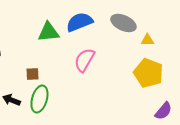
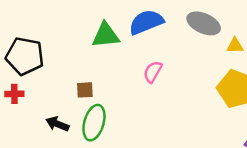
pink semicircle: (84, 60) -> (153, 72), size x0.7

